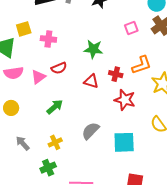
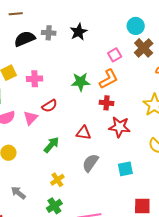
orange L-shape: (141, 65) -> (109, 79), moved
red triangle: (91, 81) -> (83, 133), moved
cyan square: (124, 142) -> (125, 169), size x0.7
gray arrow: (23, 143) -> (18, 193), moved

